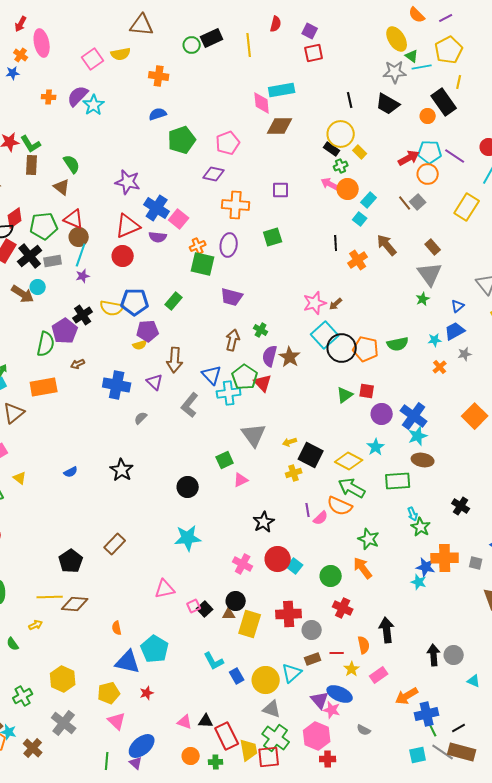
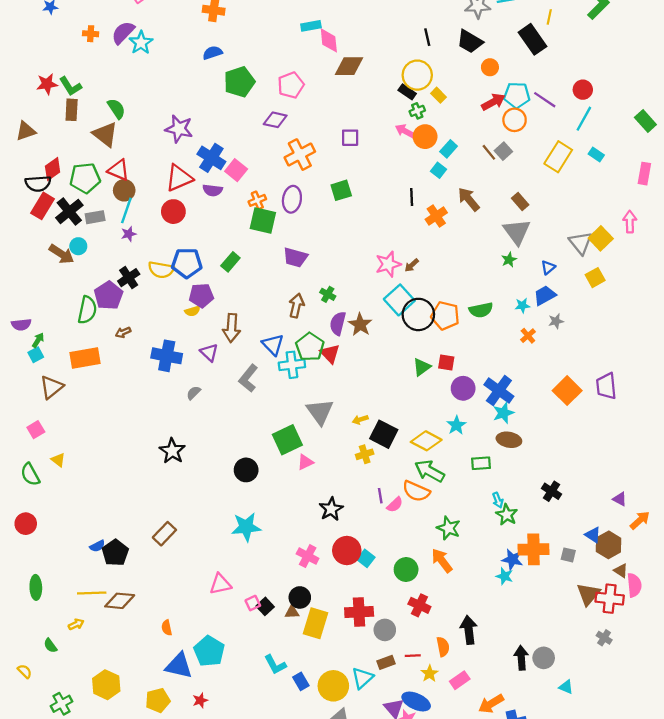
cyan rectangle: (282, 90) -> (311, 26), moved, size x0.7
orange circle: (428, 116) -> (490, 67), moved
brown triangle: (62, 187) -> (105, 134), size x1.4
orange cross: (236, 205) -> (300, 155), turned -32
green square: (225, 460) -> (287, 440), size x1.5
blue semicircle: (71, 472) -> (97, 546), moved
green rectangle: (398, 481) -> (481, 463), size x0.7

